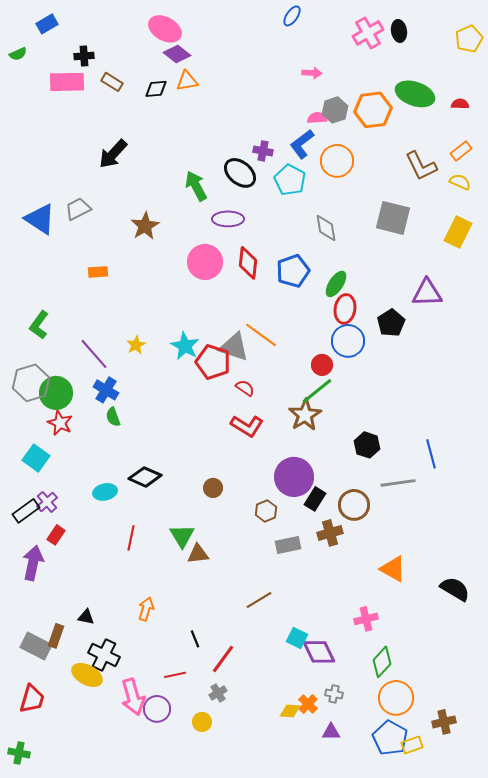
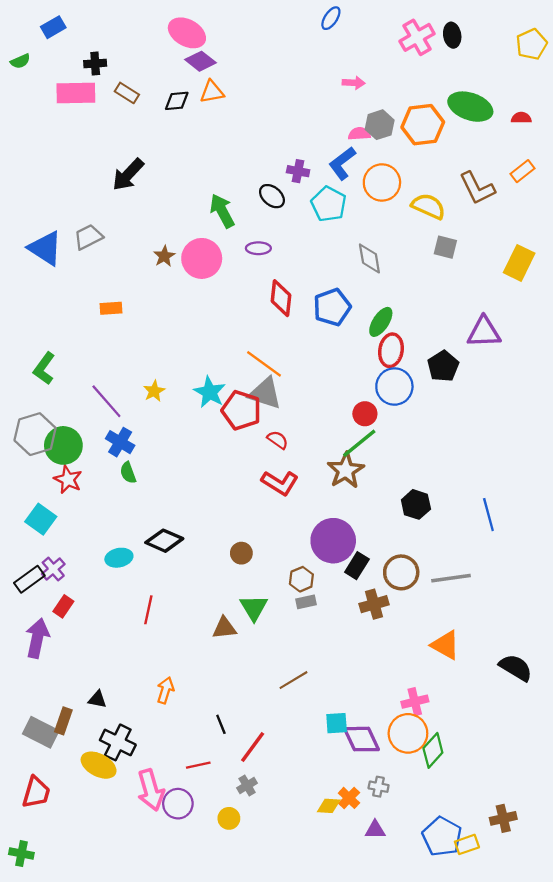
black ellipse: (240, 173) -> (272, 196), size x0.7
yellow semicircle: (460, 182) -> (428, 206), moved, size x1.4
gray square: (393, 218) -> (445, 247), size x0.6
purple ellipse: (228, 219) -> (258, 248), size x0.7
brown star: (145, 226) -> (164, 256), size x0.7
pink circle: (205, 262) -> (202, 258), moved
orange line: (261, 335) -> (264, 364), moved
gray line: (398, 483) -> (451, 578), moved
green triangle: (182, 536) -> (254, 608), moved
gray rectangle: (288, 545) -> (306, 602), moved, size x0.7
cyan square: (297, 638) -> (337, 723), turned -30
orange circle: (396, 698) -> (408, 733), moved

